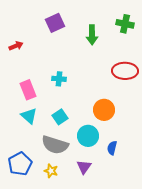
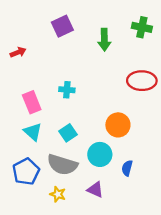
blue pentagon: (20, 164) -> (26, 172), moved
purple triangle: (84, 167) -> (95, 190), turned -42

